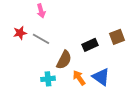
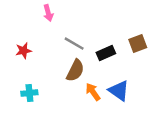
red star: (20, 33) -> (24, 51), moved
gray line: (41, 39) -> (74, 44), moved
cyan cross: (48, 79) -> (29, 93), moved

